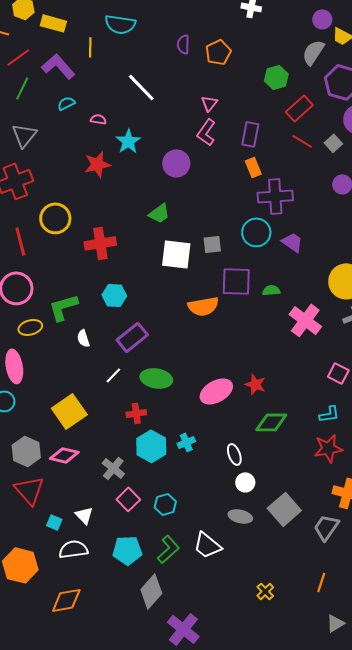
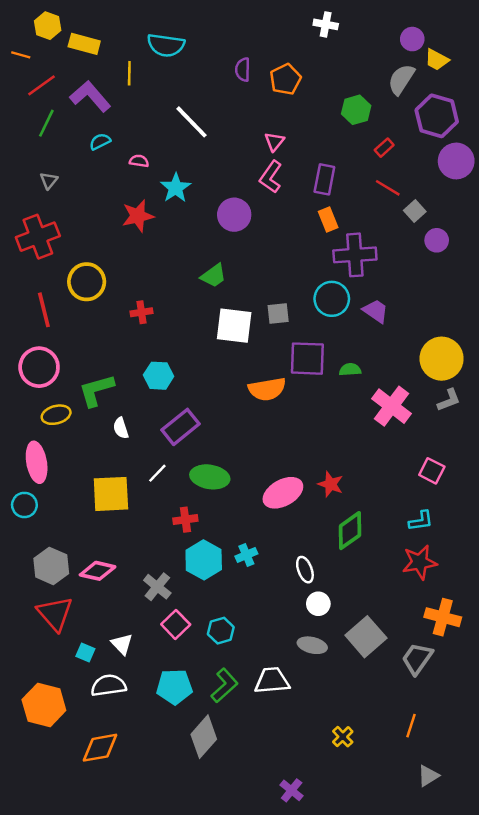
red rectangle: (299, 108) -> (384, 148), size x0.6
gray triangle: (24, 135) -> (49, 181), size x0.6
gray square: (333, 143) -> (415, 211), moved
red cross: (100, 243) -> (141, 312), size x0.6
yellow square: (69, 411) -> (111, 494), moved, turned 32
green diamond: (271, 422) -> (350, 531), turned -36
white trapezoid: (207, 545) -> (272, 681), turned 136
purple cross: (183, 629) -> (292, 790), moved, size x0.6

